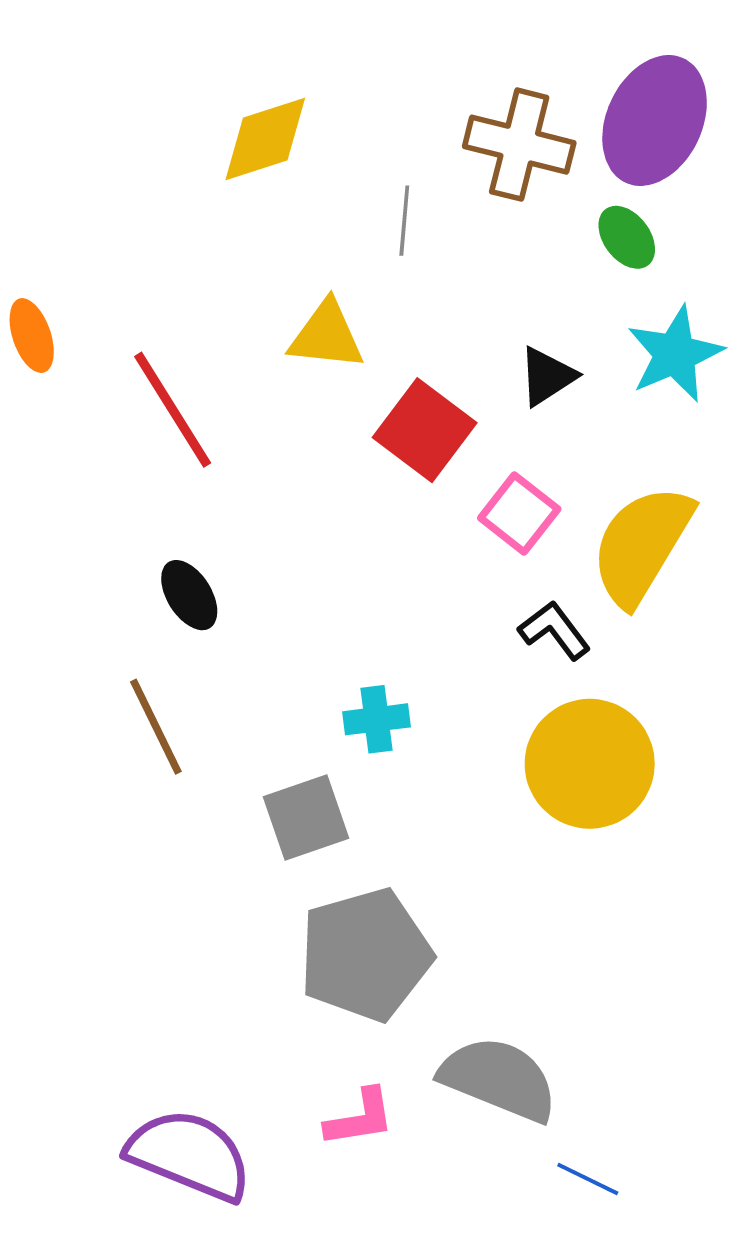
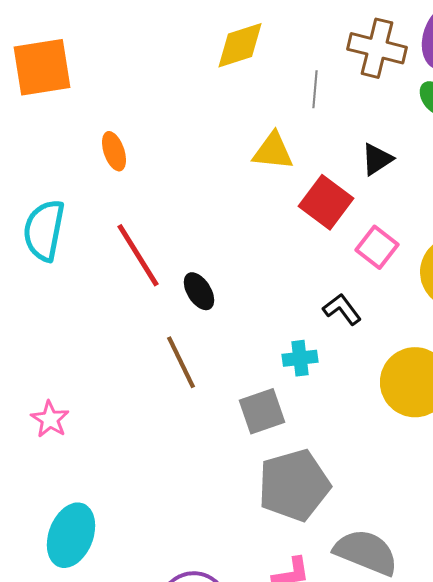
black triangle: (547, 376) -> (377, 159), moved
red line: (173, 410) -> (138, 255), moved
black L-shape: (554, 630) -> (342, 309), moved

